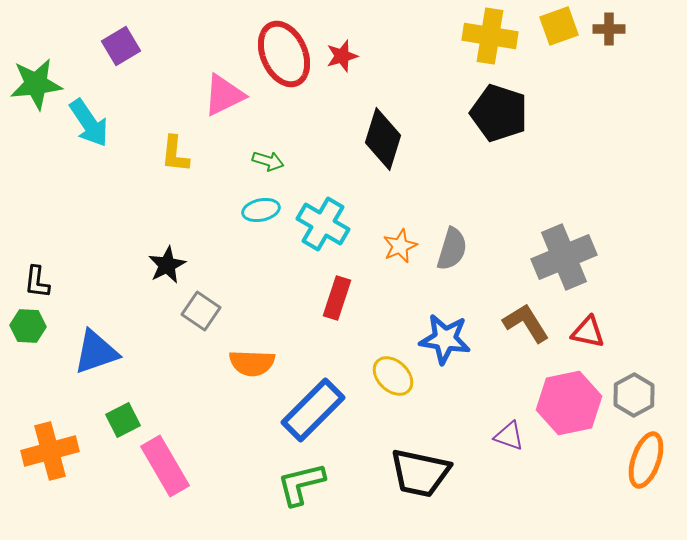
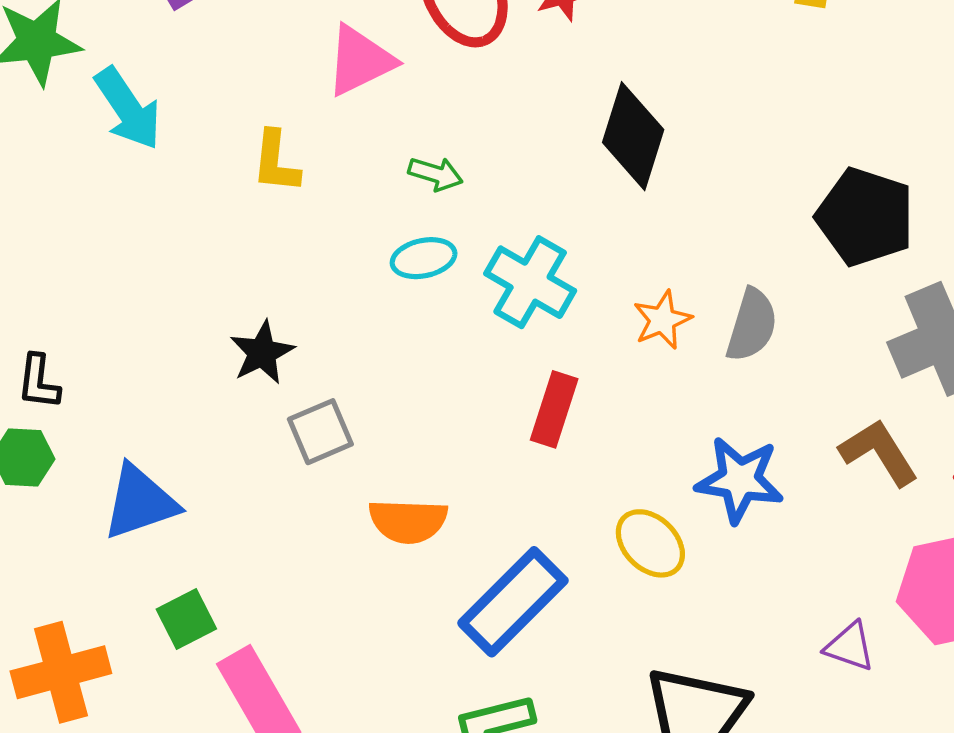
black pentagon: (499, 113) -> (865, 217), moved
gray square: (201, 311) -> (320, 432), turned 33

